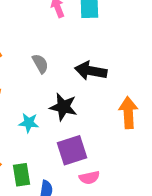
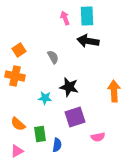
black arrow: (91, 71) -> (88, 41), moved
pink semicircle: (89, 178) -> (98, 137), moved

